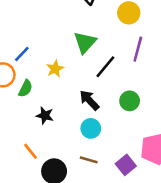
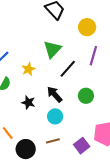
black star: (45, 116) -> (28, 102), moved
brown line: (89, 160) -> (53, 141), turned -32

